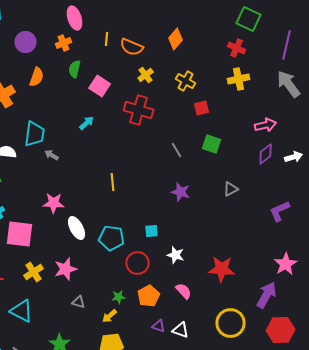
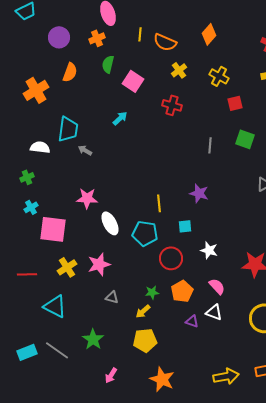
red cross: (139, 110) -> (172, 105), size x0.7
gray line: (177, 150) -> (210, 145), turned 35
yellow line: (113, 182) -> (159, 203), moved
purple star: (181, 192) -> (199, 193), moved
white triangle: (181, 330) -> (214, 312), moved

